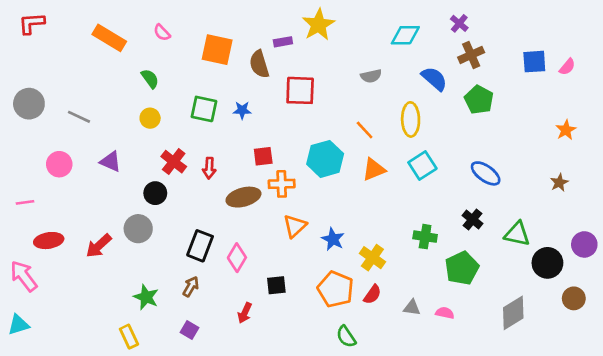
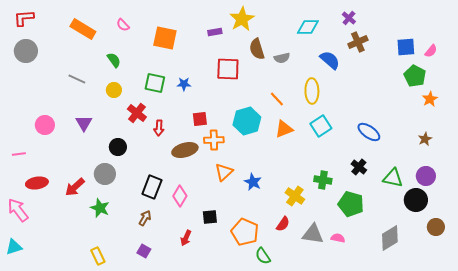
brown semicircle: (259, 64) -> (257, 49), moved
green pentagon: (479, 100) -> (415, 76), moved
gray circle: (29, 104) -> (26, 51), moved
gray line: (79, 117) -> (77, 79), moved
purple triangle: (111, 162) -> (84, 123), turned 36
red cross: (174, 162) -> (137, 113), moved
purple circle: (584, 244) -> (426, 176), moved
yellow cross: (372, 258) -> (295, 196), moved
green pentagon: (462, 268) -> (351, 204), turned -30
orange pentagon: (336, 289) -> (245, 232), moved
green star: (146, 297) -> (100, 208), moved
gray triangle: (412, 308) -> (313, 234), size x1.6

